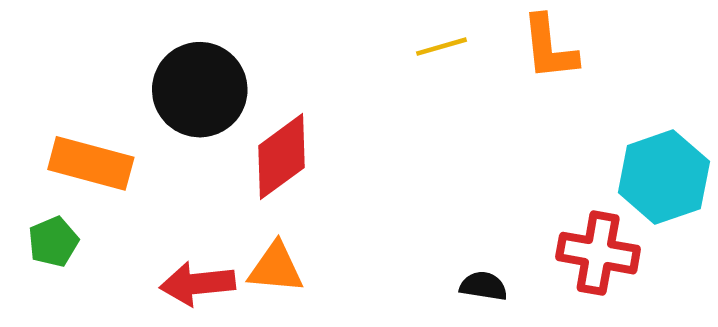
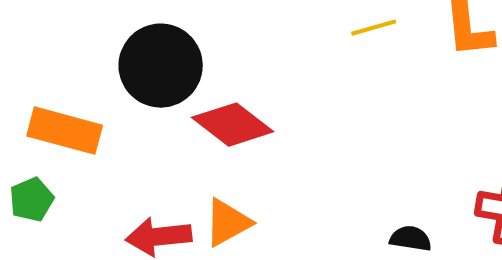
red diamond: (281, 157) -> (233, 125), turned 74
orange triangle: (276, 268) -> (228, 223), turned -34

